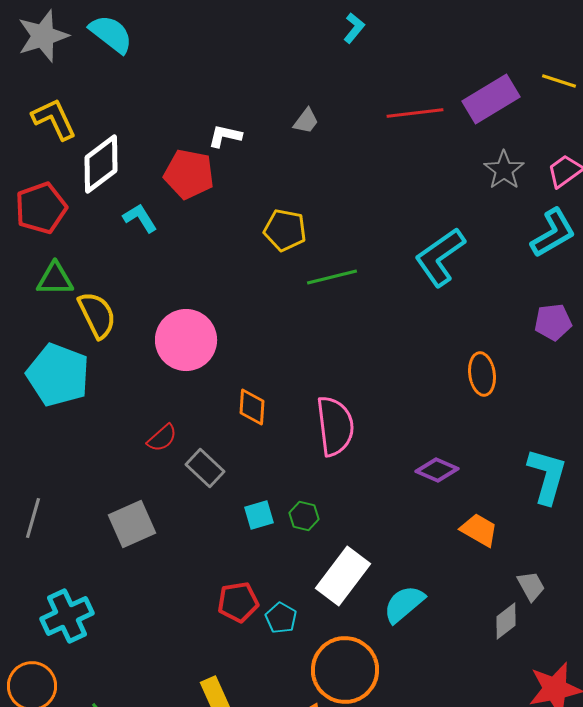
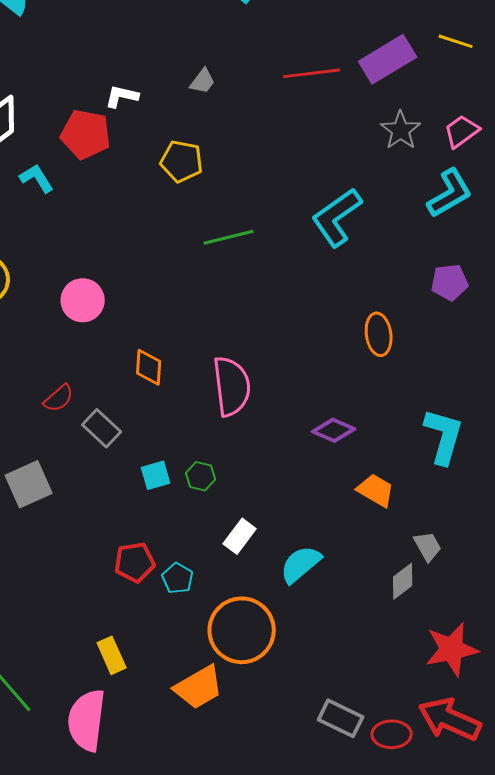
yellow pentagon: (285, 230) -> (182, 161), moved
pink circle: (186, 340) -> (83, 300), size x0.7
white rectangle: (343, 576) -> (240, 536), size x0.6

